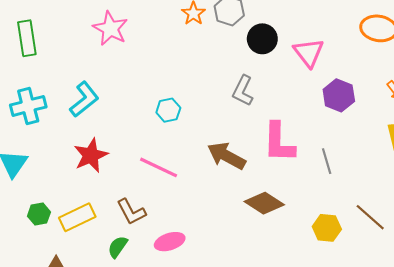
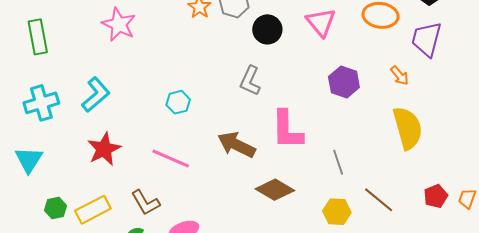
pink triangle: (309, 53) -> (321, 22), moved
gray line: (327, 161) -> (338, 162), moved

